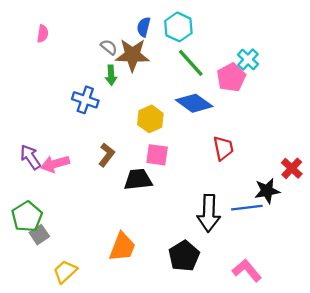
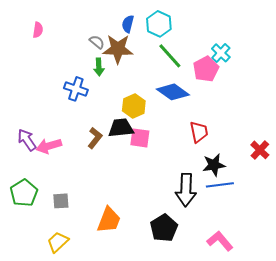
black trapezoid: (138, 180) -> (121, 128), moved
black star: (267, 191) -> (214, 165), moved
gray square: (39, 235) -> (61, 201), moved, turned 30

